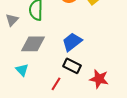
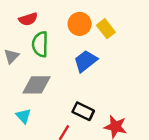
blue trapezoid: (72, 42) -> (86, 61), moved

